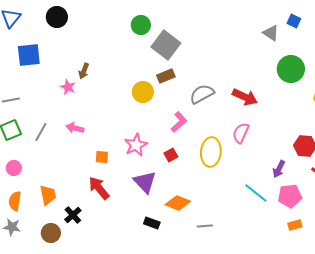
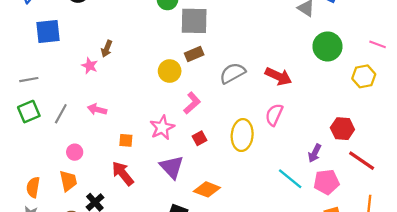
gray square: (166, 45) -> (194, 21), turned -36
pink L-shape: (179, 122) -> (192, 103), moved
pink circle: (14, 168) -> (75, 152), moved

